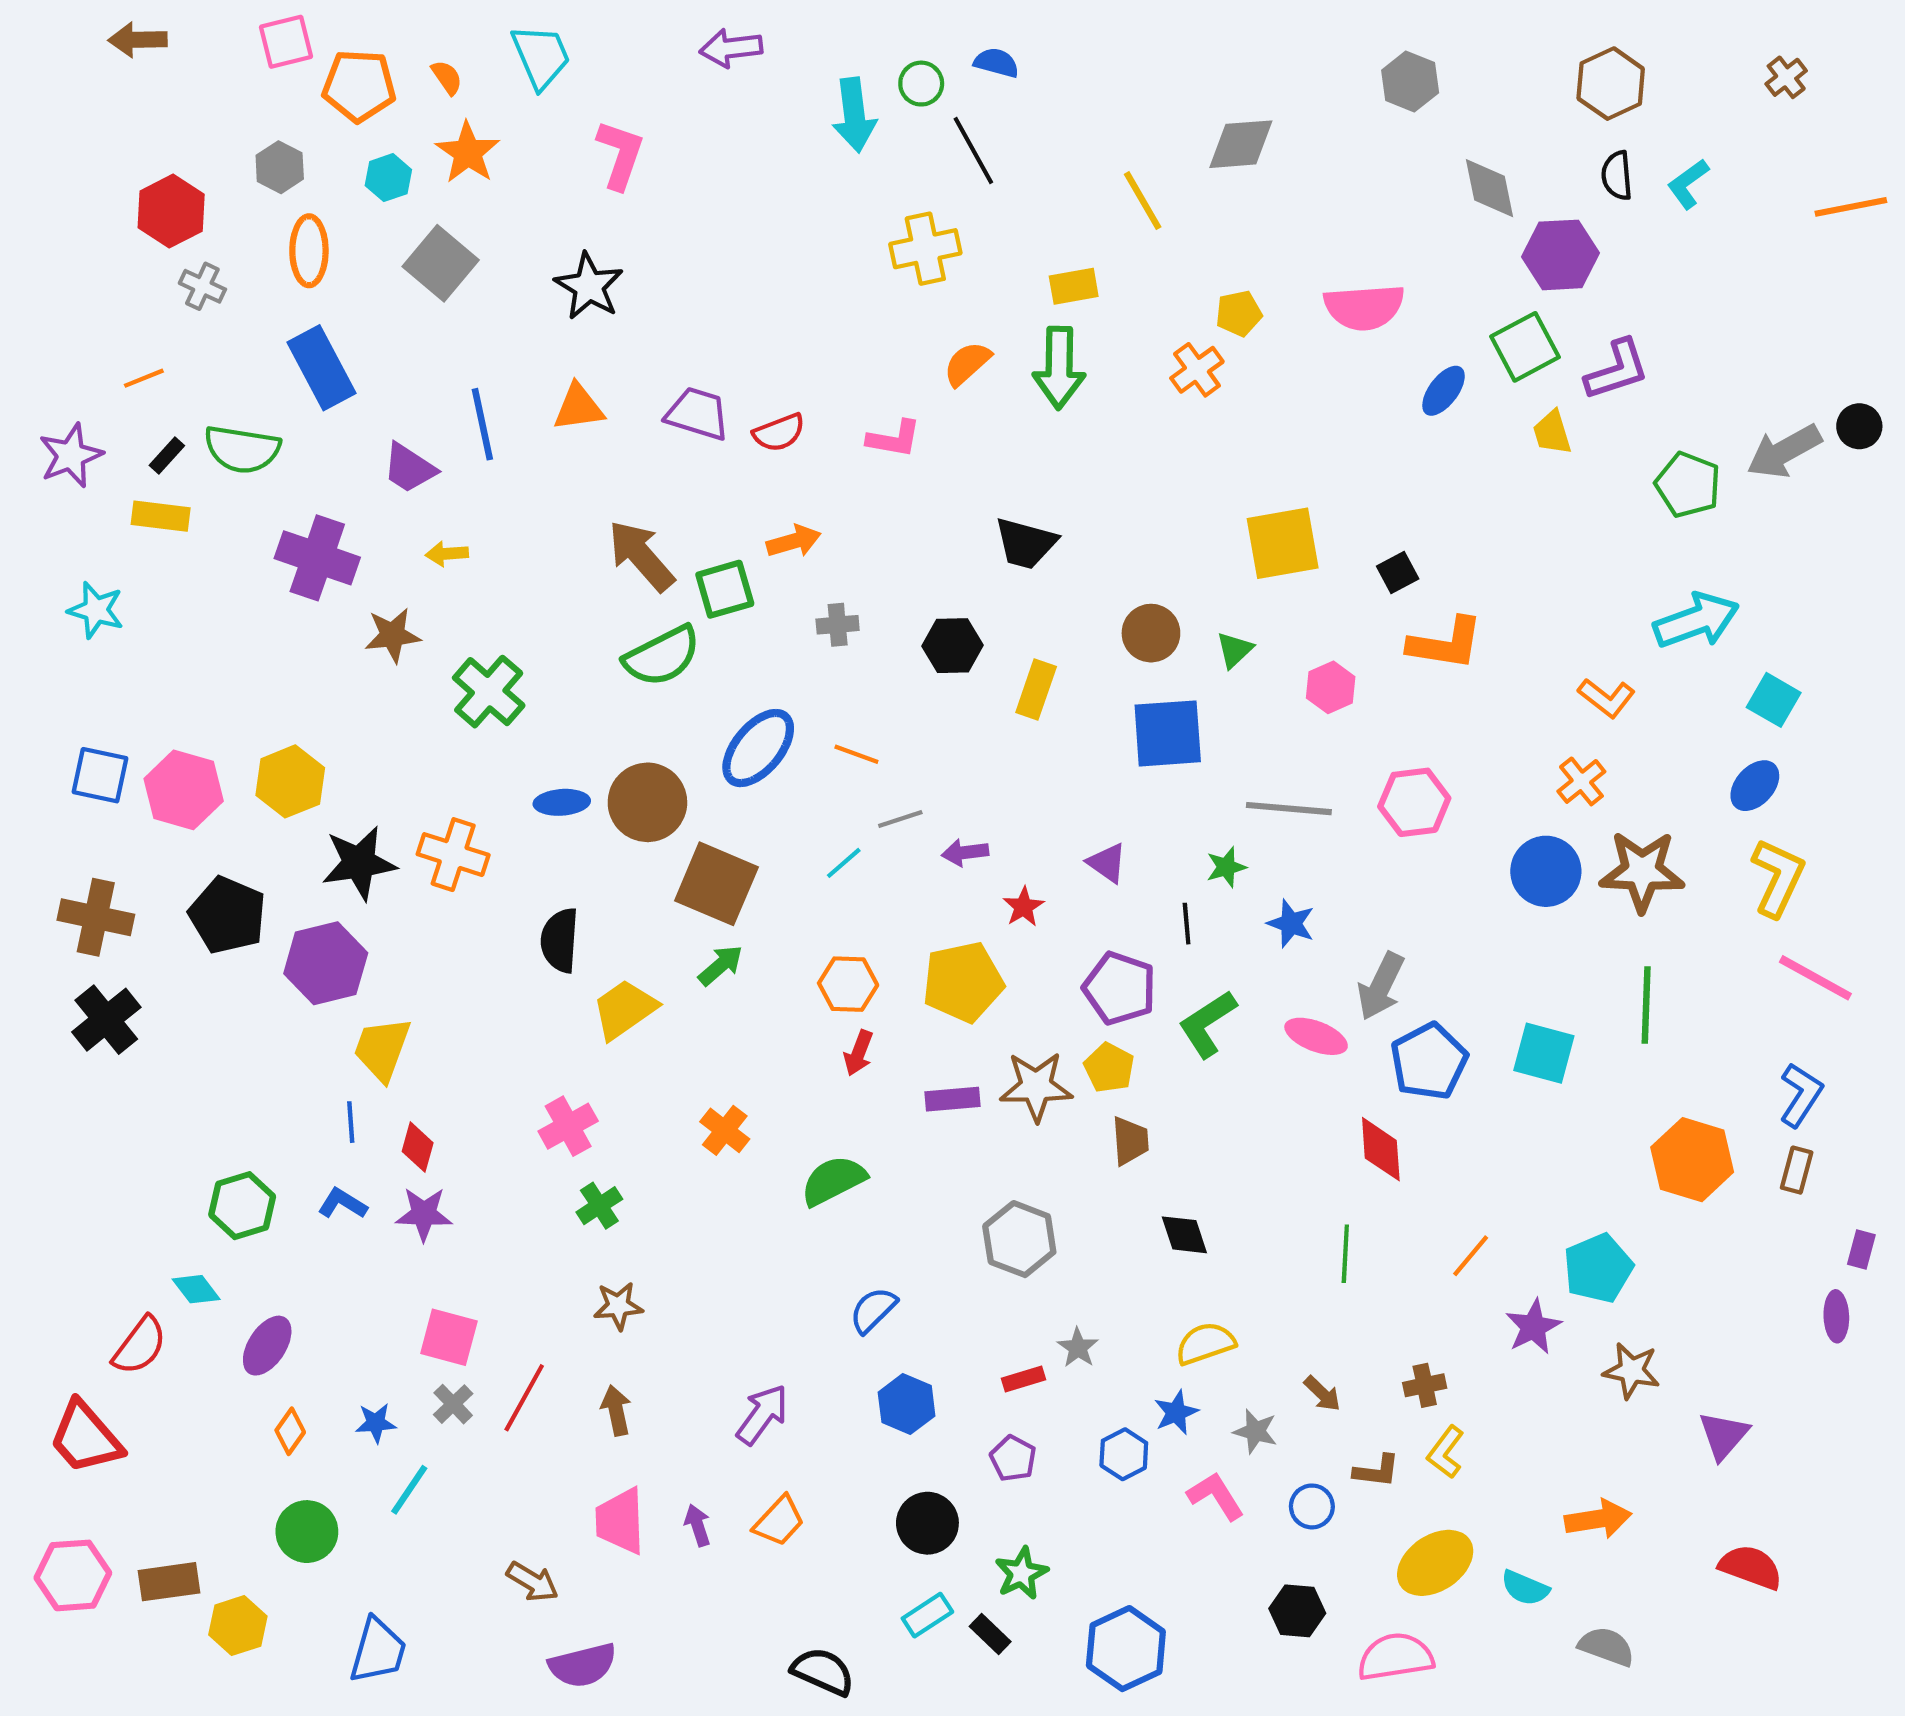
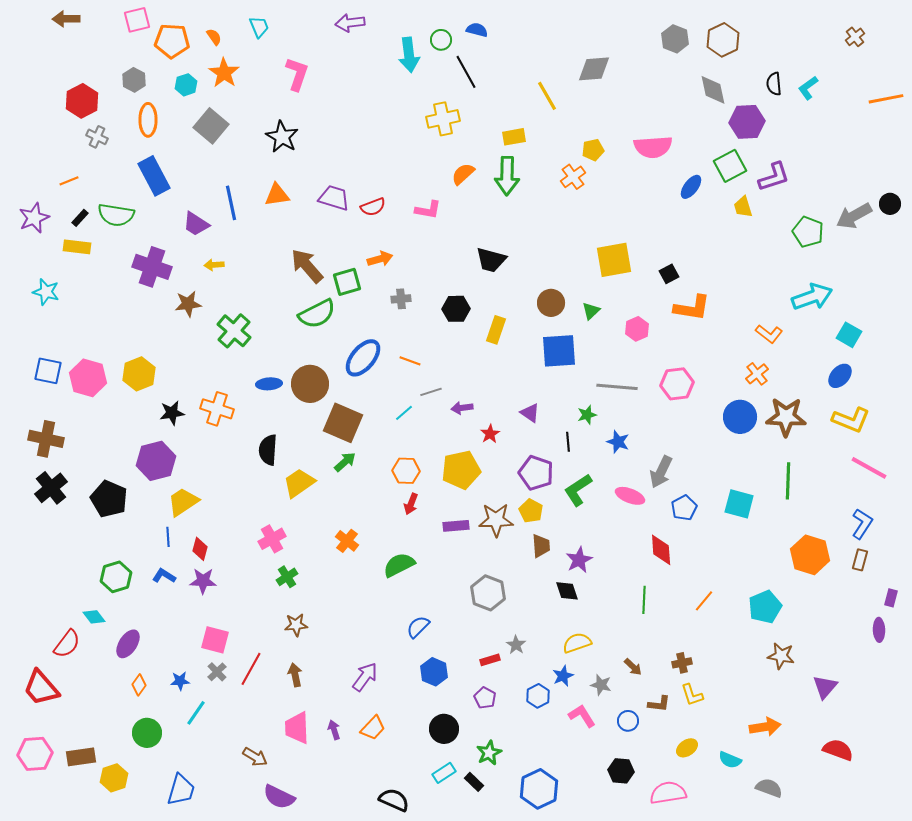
cyan trapezoid: (541, 56) -> (259, 27), size x0.7
brown hexagon: (1611, 84) -> (723, 40), moved
black star: (359, 863) -> (172, 413), size x0.7
yellow L-shape: (1778, 878) -> (851, 420), turned 87
black pentagon: (227, 915) -> (109, 499), moved
yellow trapezoid: (382, 1049) -> (183, 502), turned 36
blue pentagon: (1429, 1061) -> (684, 508), size x0.7
purple star: (1533, 1327) -> (579, 560), moved
yellow L-shape: (1446, 1452) -> (692, 695), turned -55
yellow ellipse: (1435, 1563) -> (687, 748), size x0.6
purple semicircle: (583, 1665) -> (279, 797), turned 40

